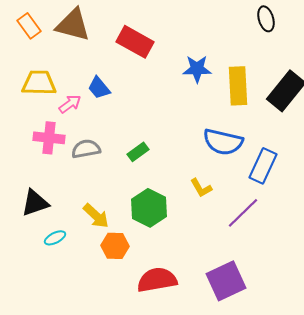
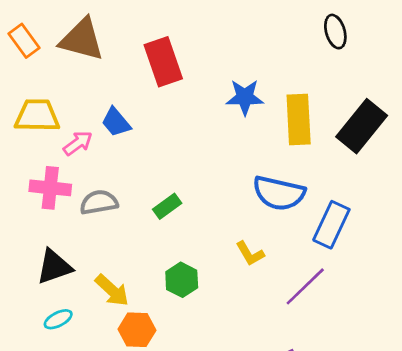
red rectangle: (135, 42) -> (163, 62), turned 42
black triangle: (35, 203) -> (54, 267), moved
green hexagon: (149, 208) -> (182, 280), size x0.7

